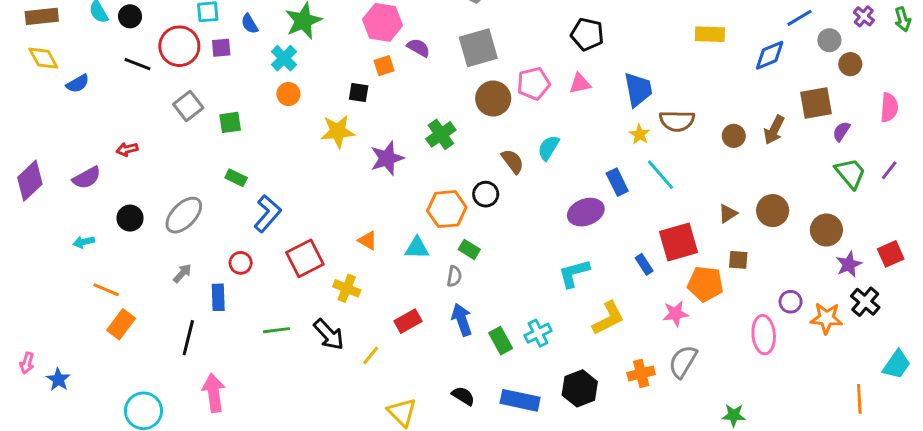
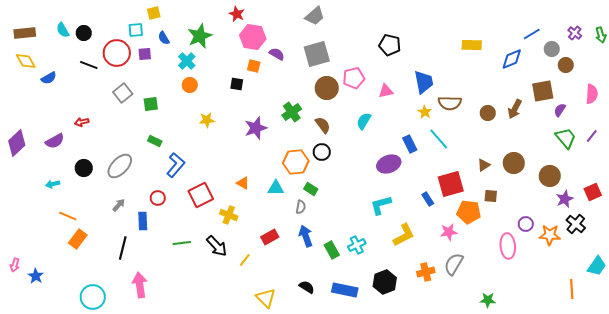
orange square: (384, 66) -> (254, 66), turned 32
pink triangle: (580, 84) -> (386, 91), moved
yellow star: (338, 131) -> (207, 120), moved, size x0.7
brown semicircle: (513, 161) -> (323, 125), moved

